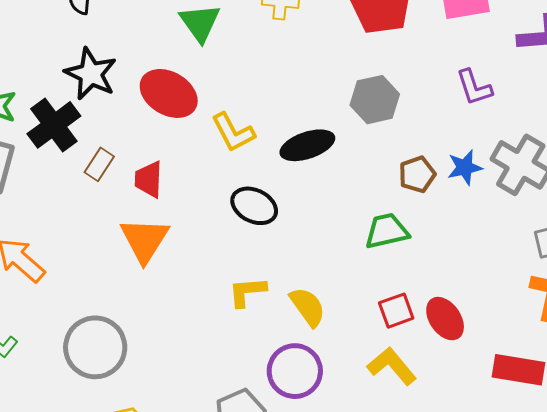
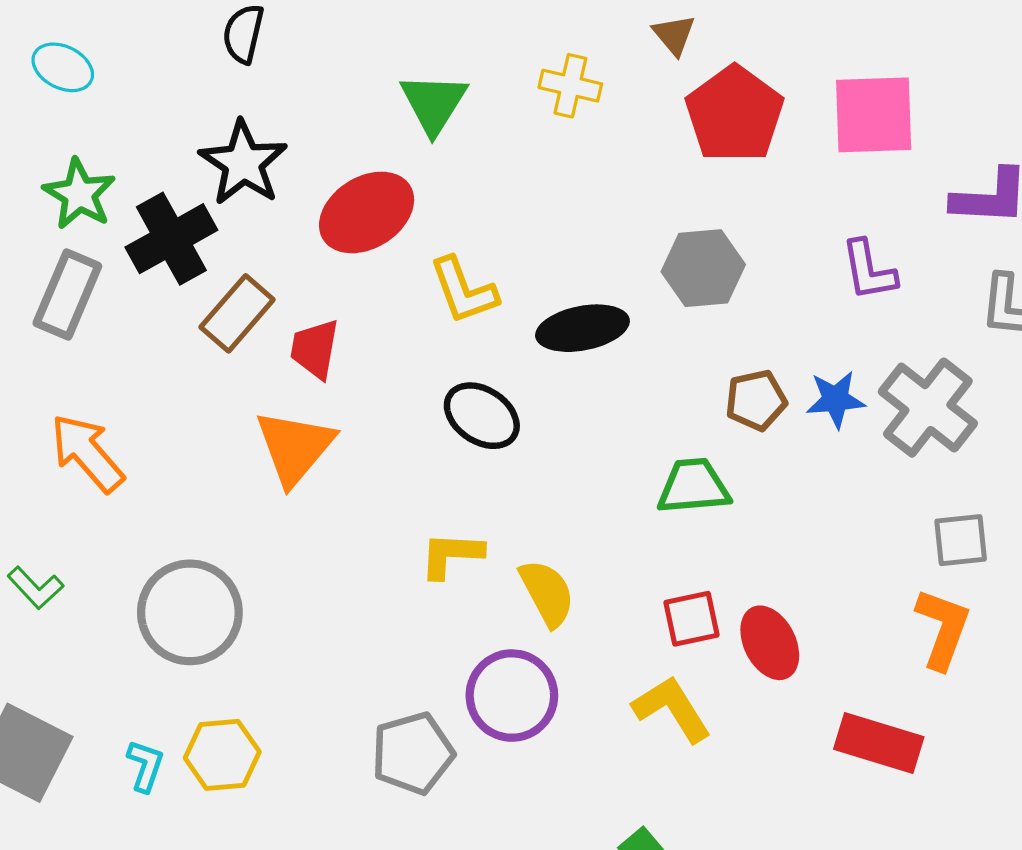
red ellipse: (169, 93) -> (367, 212), turned -70
brown rectangle: (99, 164) -> (237, 313), size x1.4

